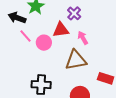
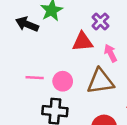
pink line: (26, 36) -> (35, 78), moved, turned -48
pink circle: (44, 43) -> (63, 81), moved

